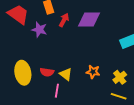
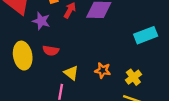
red semicircle: (47, 72) -> (51, 51), moved
yellow ellipse: (23, 73) -> (23, 56), moved

